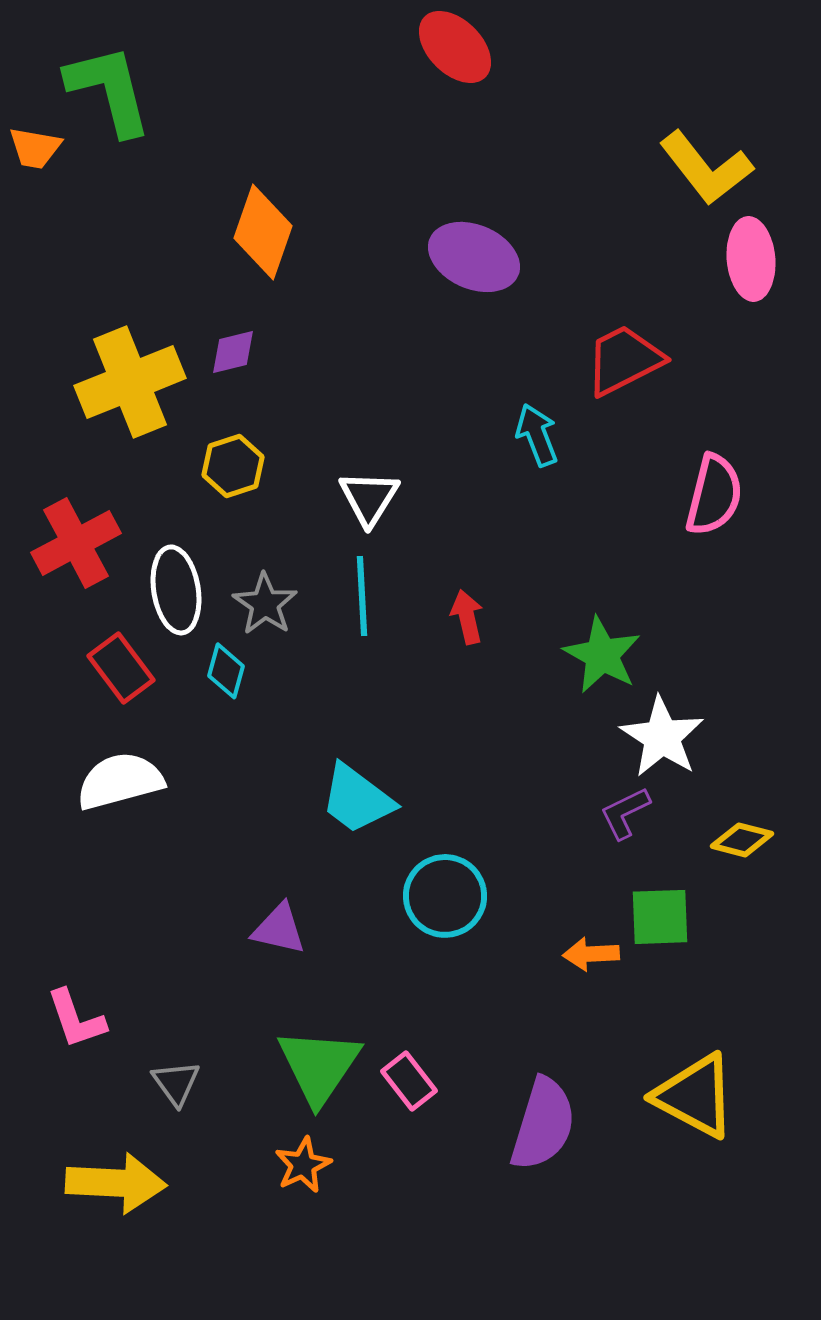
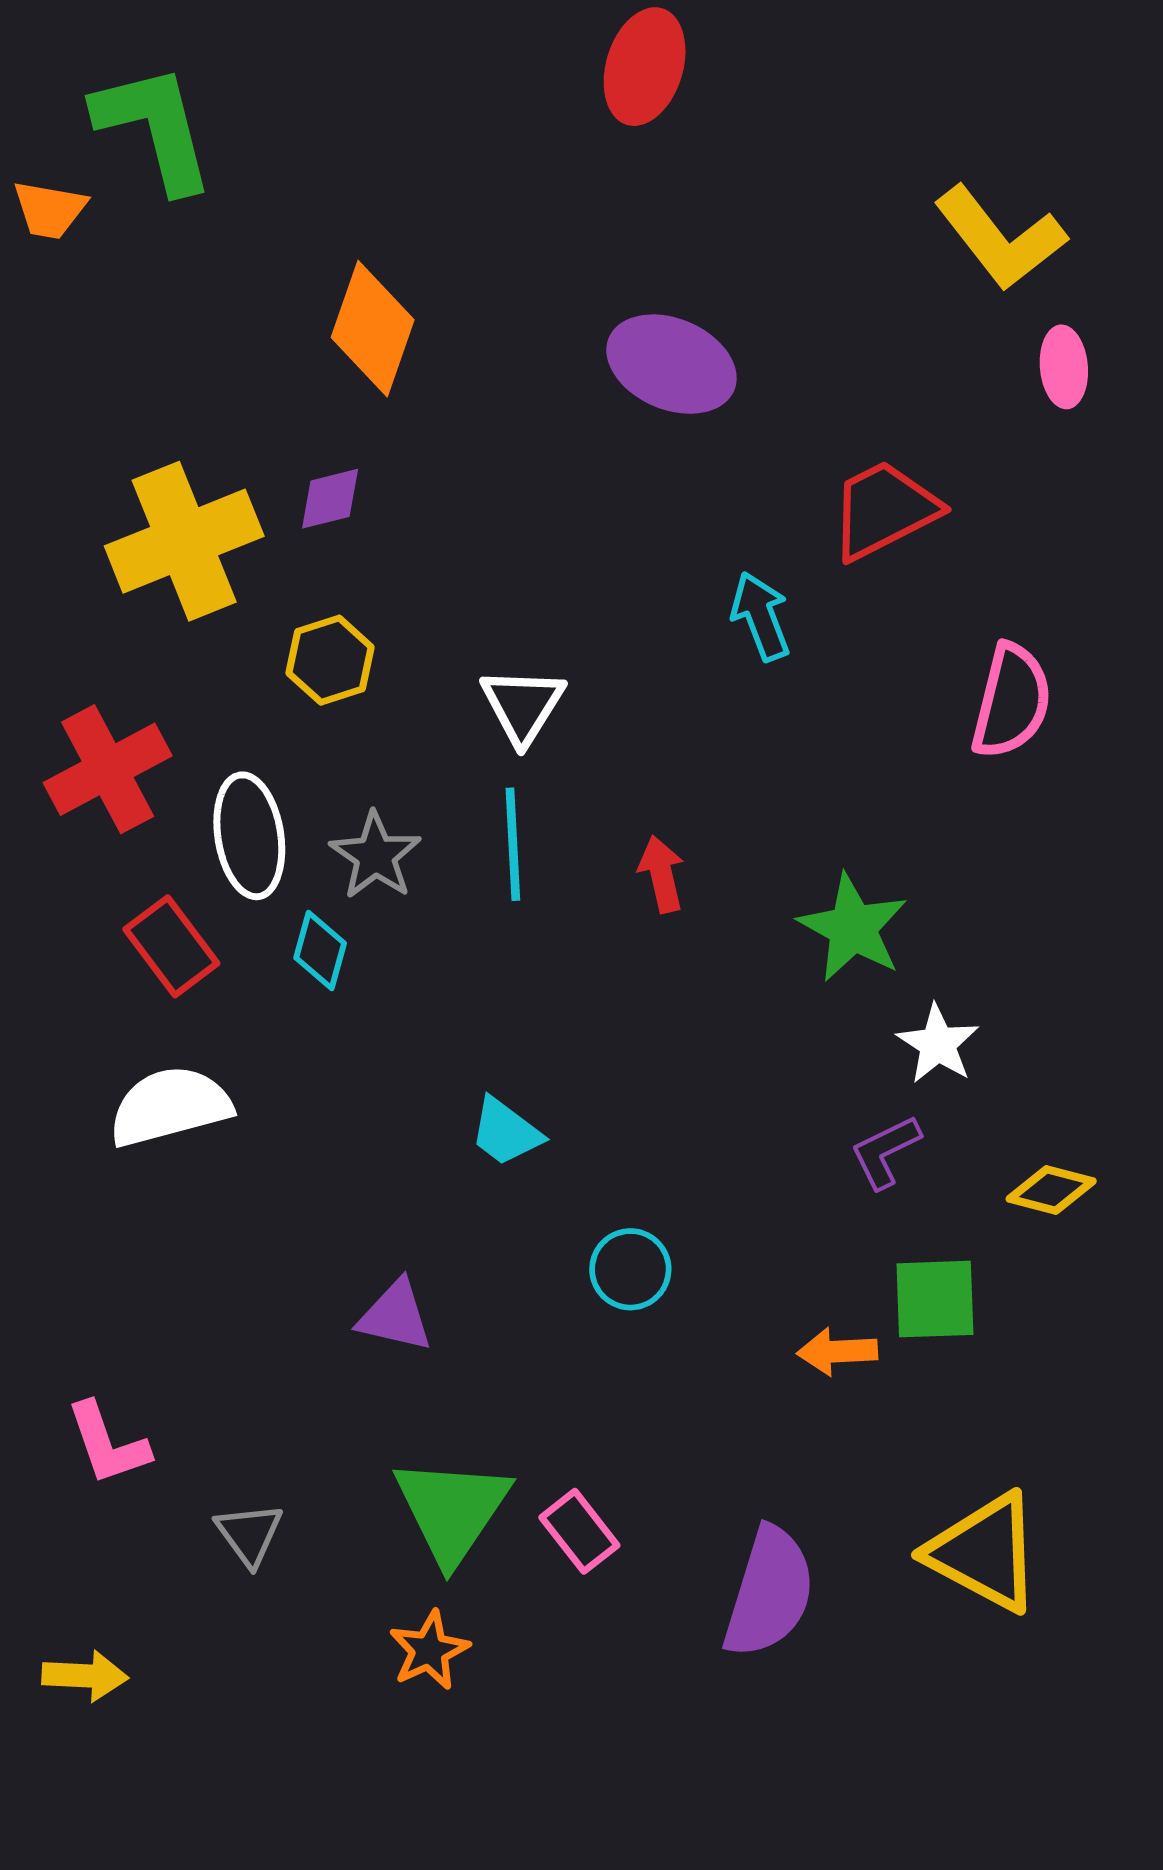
red ellipse: (455, 47) -> (645, 67), turned 62
pink ellipse: (751, 259) -> (1064, 367), size x0.7
white star: (662, 737) -> (938, 1044), size x0.7
cyan trapezoid: (357, 799) -> (506, 1132), size x0.7
cyan circle: (445, 896) -> (630, 1269), size x0.7
yellow arrow: (116, 1183) -> (85, 1676), moved, size x0.6

